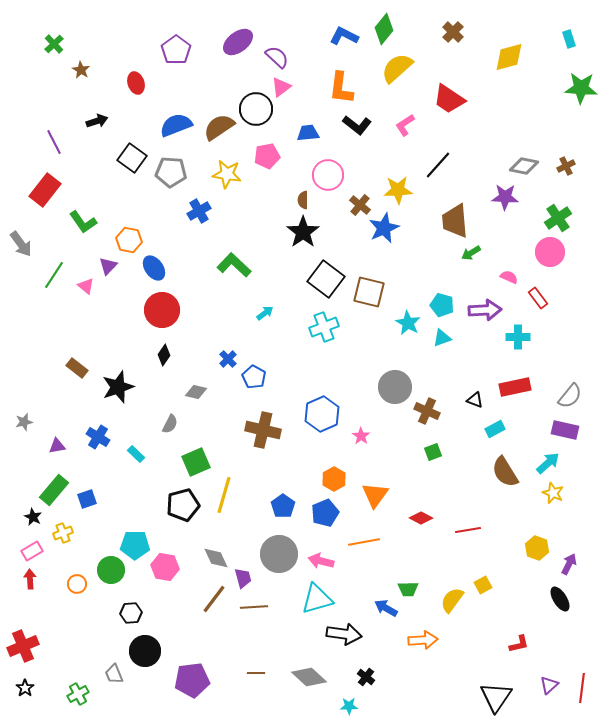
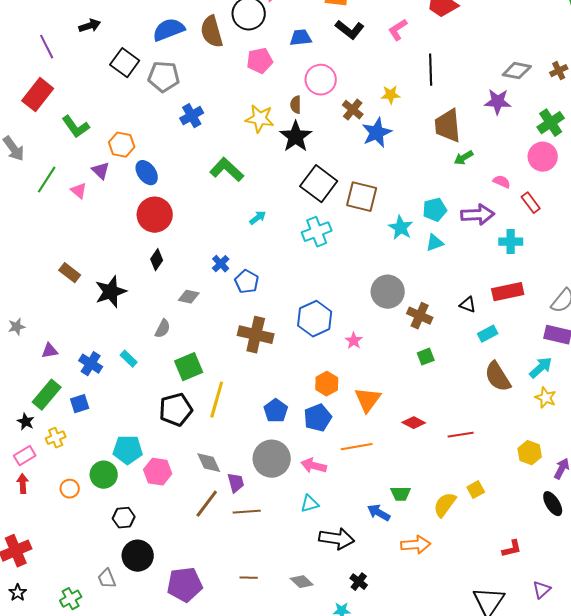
brown semicircle: (219, 127) -> (212, 32), turned -72
black line: (438, 165) -> (431, 70), turned -44
yellow star: (227, 174) -> (260, 119), moved
yellow star: (398, 190) -> (391, 95), size x0.7
purple triangle: (108, 266) -> (101, 171), turned -30
cyan pentagon: (442, 305) -> (435, 210), turned -30
blue cross: (98, 437) -> (91, 364), moved
cyan triangle: (317, 599) -> (310, 504), size x0.6
gray diamond: (309, 677) -> (302, 582), size x0.7

